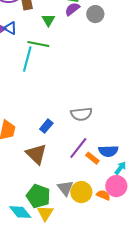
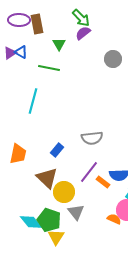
gray circle: (95, 14) -> (113, 59), moved
cyan line: (27, 59) -> (33, 101), moved
yellow circle: (81, 192) -> (64, 192), moved
cyan diamond: (20, 212) -> (31, 222), moved

